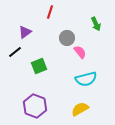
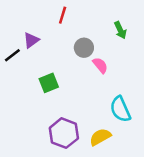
black line: (15, 52) -> (12, 55), moved
cyan semicircle: (86, 79) -> (120, 109), moved, turned 80
purple hexagon: (35, 106) -> (64, 133), moved

